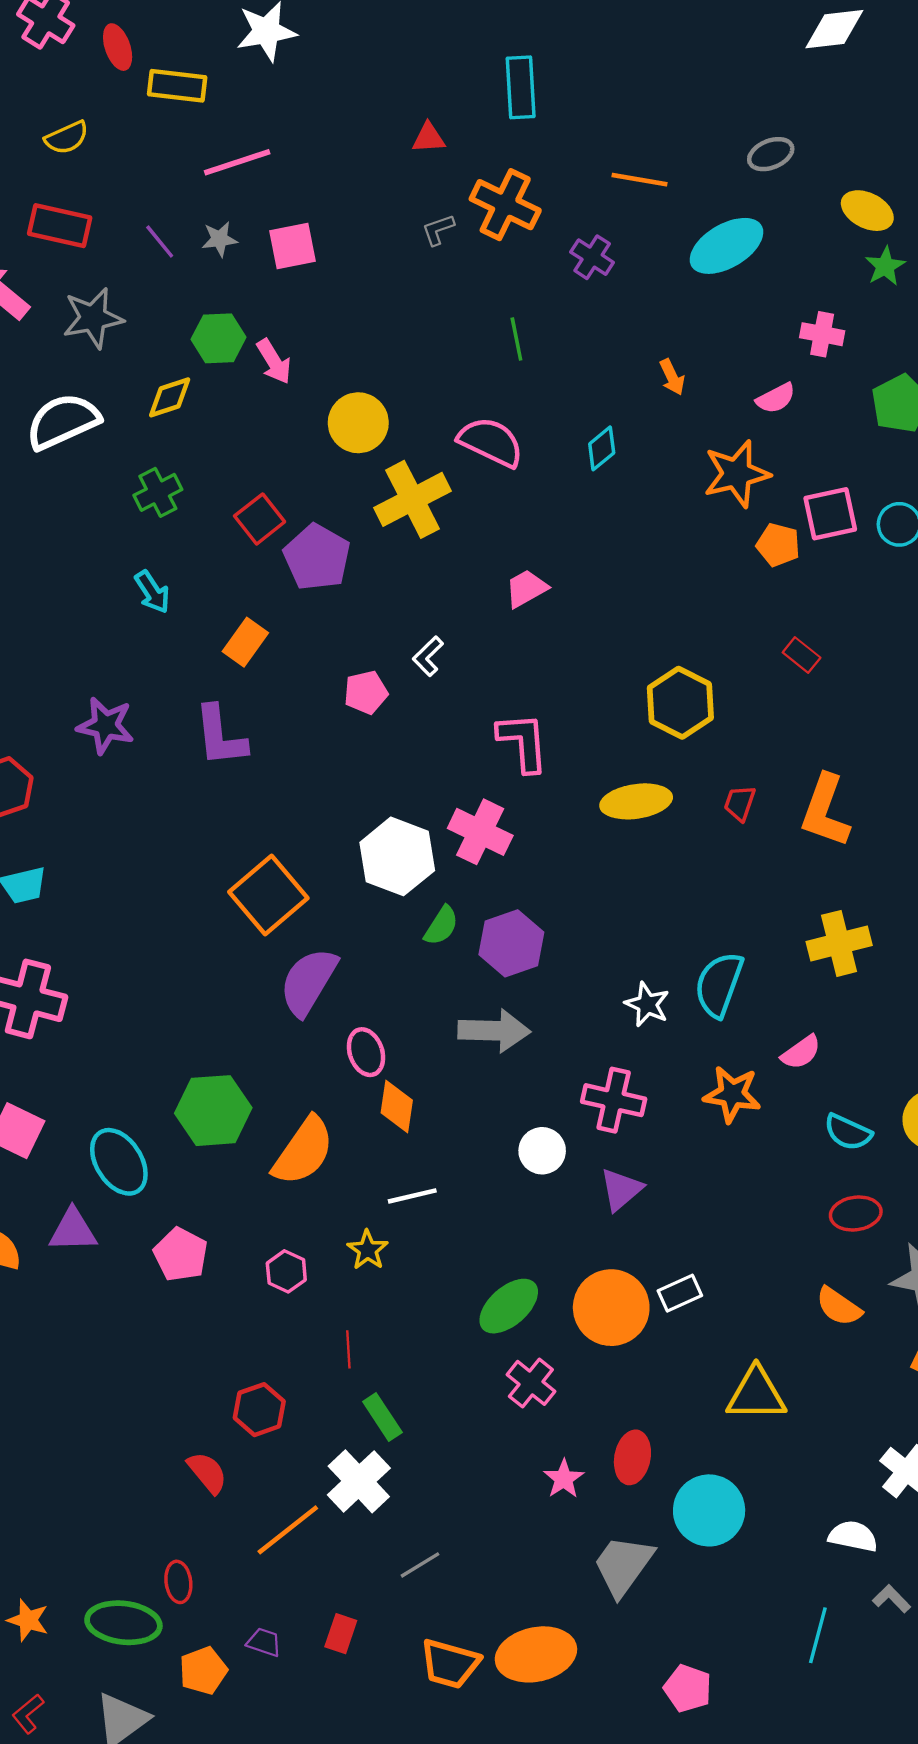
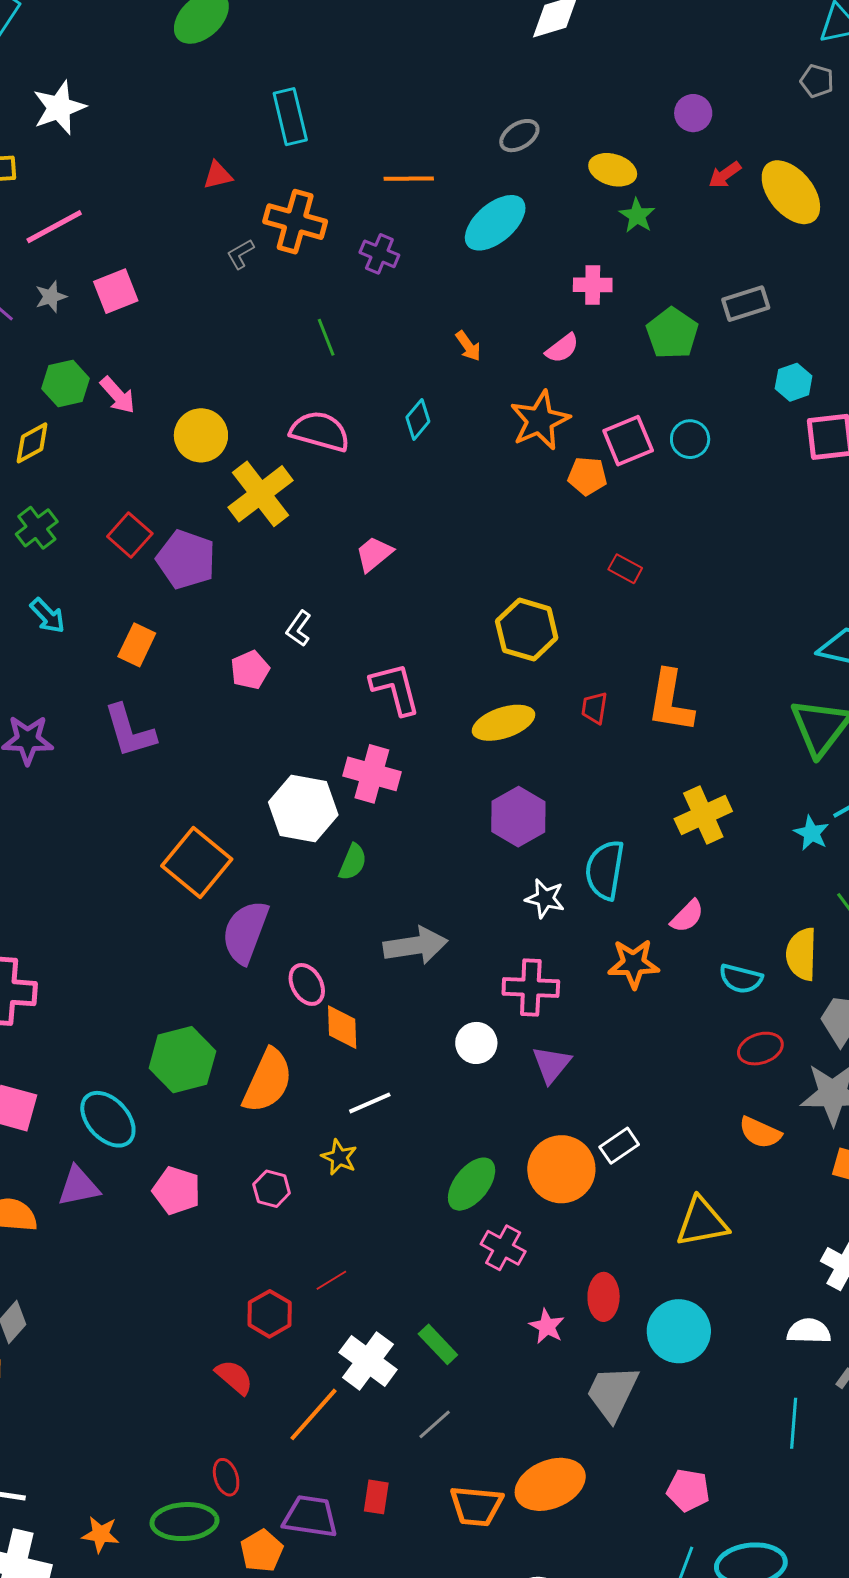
purple hexagon: (511, 943) -> (518, 817), moved
red line: (348, 1349) -> (331, 1280), moved, turned 72
green rectangle: (382, 1417) -> (438, 1344), moved
purple trapezoid: (264, 1642) -> (310, 1516), size x1.8

